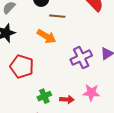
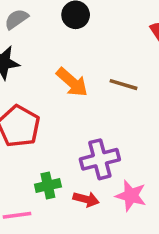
brown line: (57, 16) -> (124, 85), moved
purple cross: (81, 58) -> (100, 159), moved

